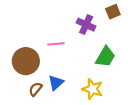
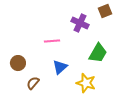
brown circle: (26, 61) -> (18, 63), moved, size x0.6
blue triangle: (56, 83) -> (60, 67), moved

